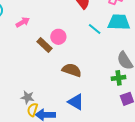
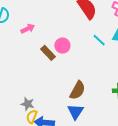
brown semicircle: (72, 70) -> (78, 90), moved, turned 96
blue triangle: (76, 102) -> (75, 112), turned 30

